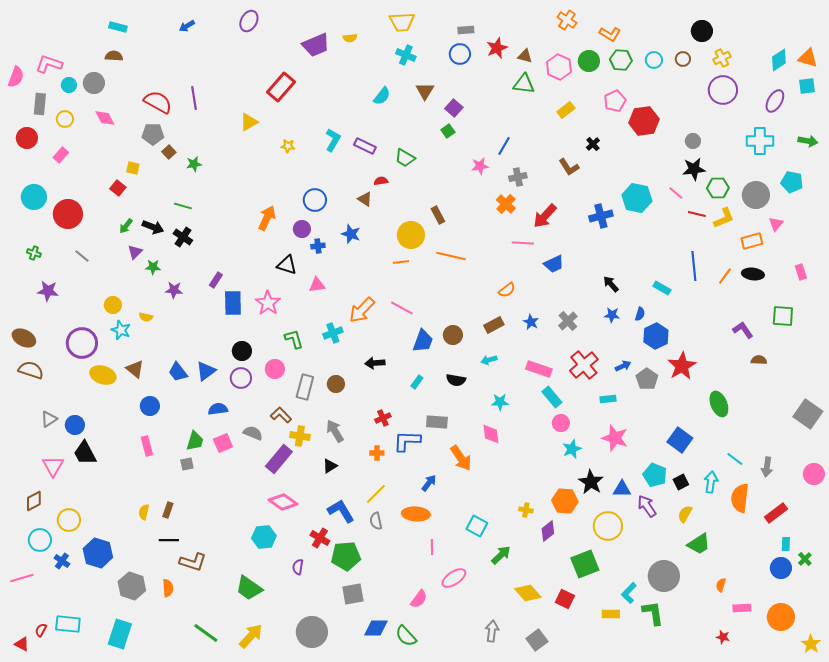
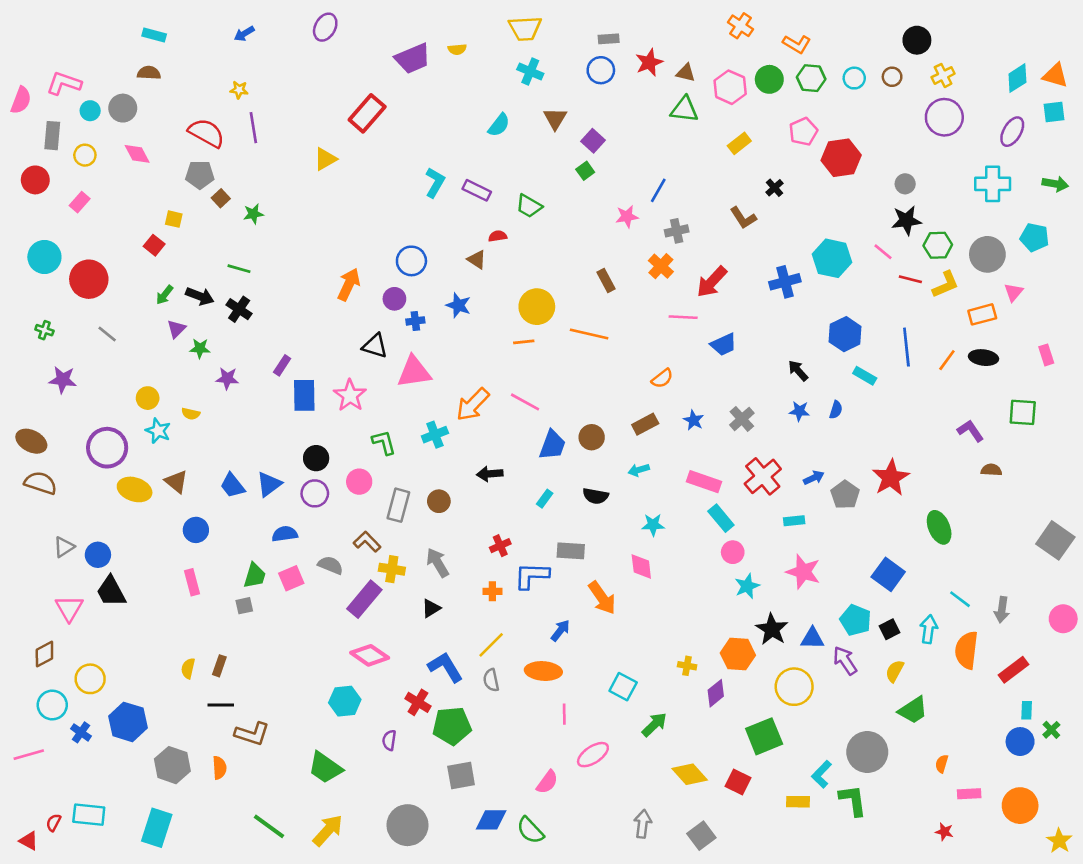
yellow star: (288, 146) -> (239, 90), moved
brown rectangle: (438, 215) -> (606, 280), moved
pink triangle: (317, 285) -> (414, 372), size x1.6
blue hexagon: (656, 336) -> (845, 334), moved

